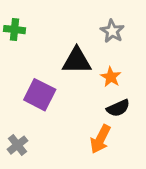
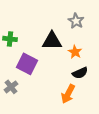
green cross: (15, 30) -> (10, 39), moved
gray cross: (17, 145) -> (11, 87), moved

